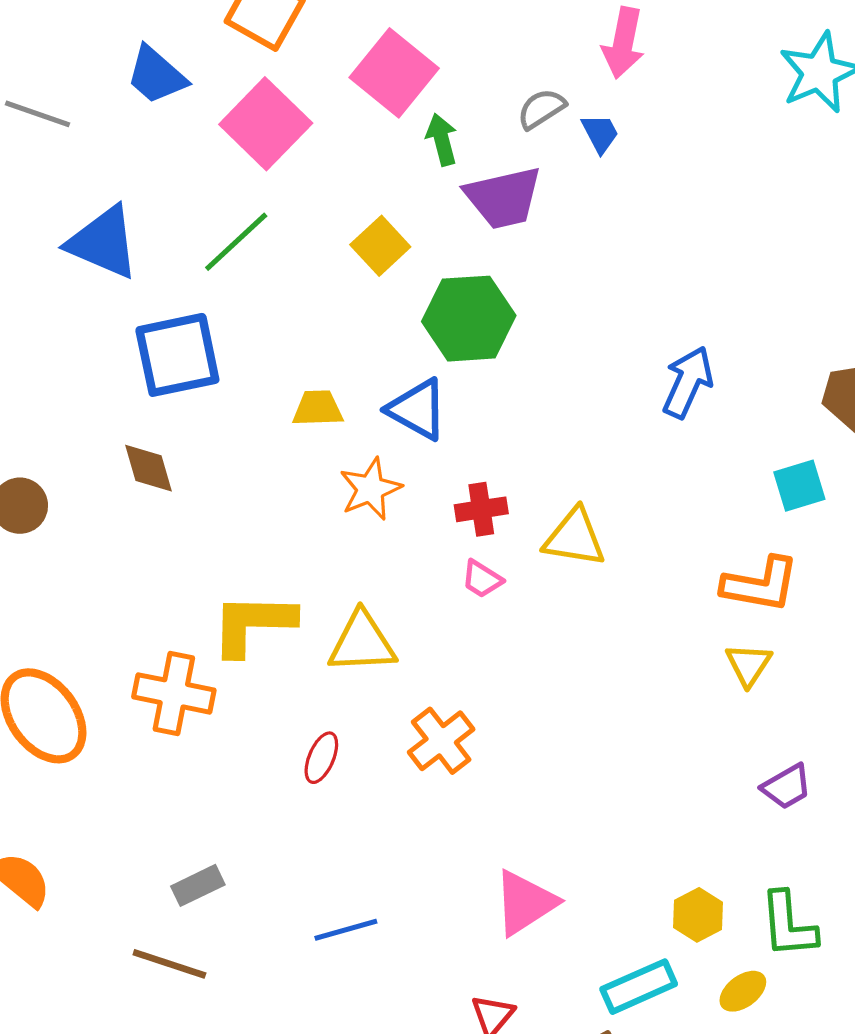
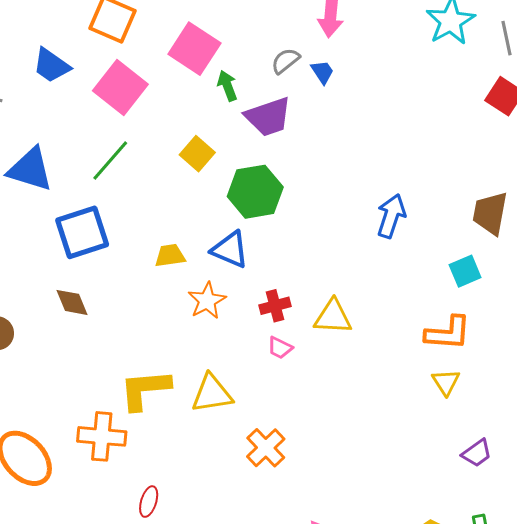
red ellipse: (321, 758) -> (149, 502), moved

